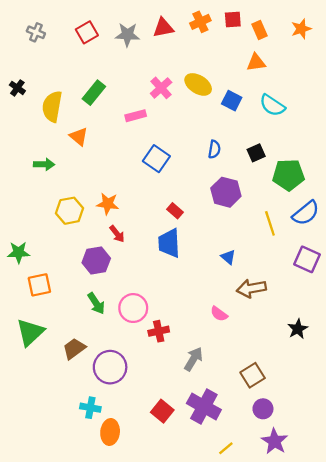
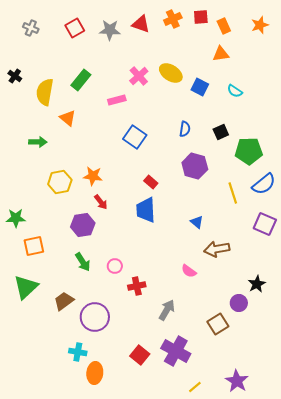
red triangle: (163, 28) -> (141, 24), turned 30
cyan semicircle: (272, 105) -> (235, 91), size x0.7
pink circle: (133, 308) -> (115, 266), size x0.6
purple circle: (263, 409) -> (239, 303), moved

